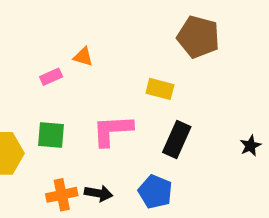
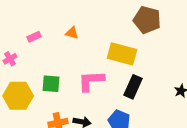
pink rectangle: (51, 77) -> (34, 37), moved
yellow rectangle: (160, 89) -> (122, 54), size x1.6

